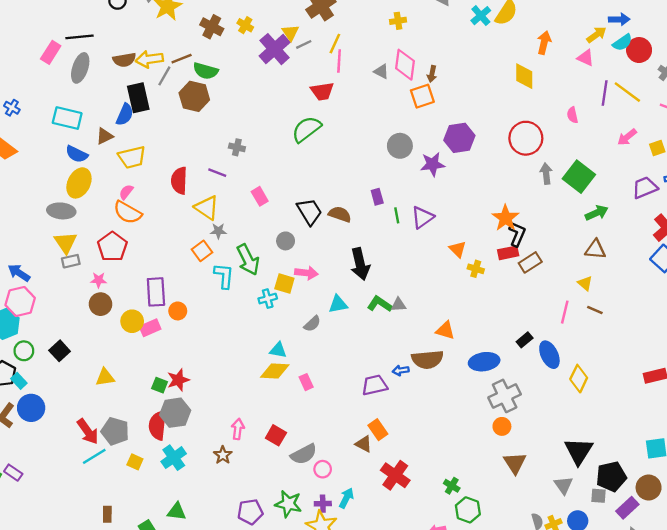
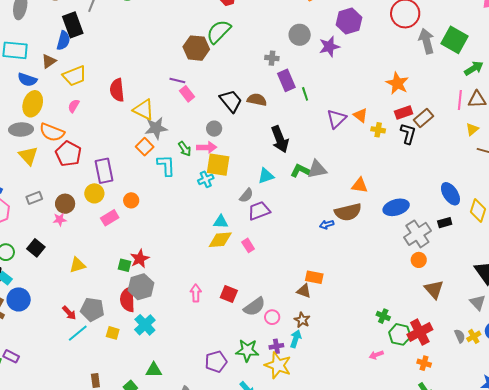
brown hexagon: (194, 96) -> (196, 48), moved
gray cross: (237, 147) -> (272, 58), moved
purple line: (217, 173) -> (177, 81), moved
gray arrow: (546, 174) -> (426, 41), size x1.4
purple rectangle: (377, 197) -> (286, 80), size x1.5
orange semicircle: (128, 212) -> (52, 132), moved
purple triangle: (423, 217) -> (336, 119), moved
gray star: (218, 231) -> (156, 128), size x1.6
black L-shape: (517, 234) -> (408, 134), moved
green arrow: (248, 260) -> (185, 149), size x0.6
gray rectangle: (71, 261) -> (34, 198), moved
pink arrow: (306, 273) -> (207, 147), moved
pink star: (99, 280) -> (60, 220), moved
yellow square: (284, 283) -> (218, 165), size x1.4
yellow triangle: (585, 283) -> (472, 129), turned 48
purple rectangle: (156, 292) -> (104, 171), moved
gray triangle: (399, 305) -> (317, 169), size x1.5
pink line: (565, 312) -> (460, 100), moved
yellow circle: (132, 321) -> (94, 193), moved
black rectangle: (525, 340) -> (445, 223), moved, turned 32
purple trapezoid: (375, 385) -> (259, 211), moved
orange rectangle: (378, 430) -> (314, 277), turned -36
red arrow: (88, 431) -> (69, 313), size x0.7
brown star: (223, 455) -> (302, 320), moved
red cross: (395, 475) -> (420, 332), moved, turned 35

